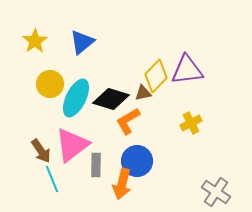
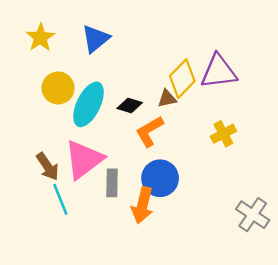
black diamond: (111, 99) -> (130, 106), size x0.6

